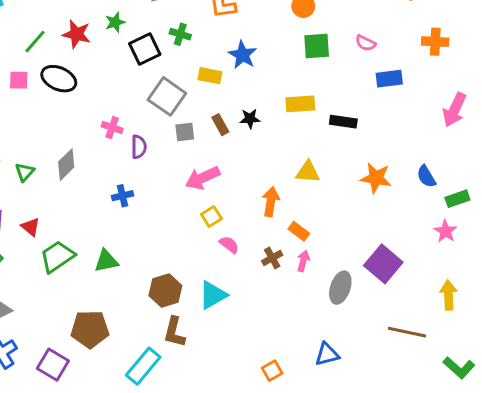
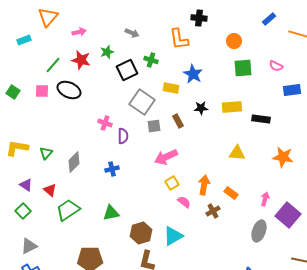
black star: (250, 119) -> (201, 108), moved
gray diamond: (66, 165) -> (74, 162), moved
orange arrow: (271, 202) -> (204, 185), moved
green triangle: (106, 261) -> (111, 213), moved
pink arrow: (303, 261) -> (265, 199), moved

